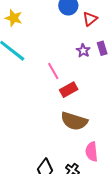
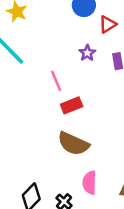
purple star: (83, 51) -> (87, 53), moved

